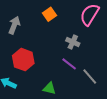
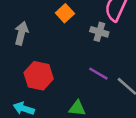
gray cross: (73, 42) -> (99, 32), moved

